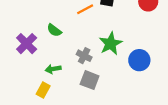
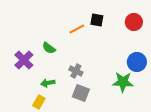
green star: (111, 44) -> (123, 82), moved, turned 30
blue circle: (139, 60) -> (137, 62), moved

